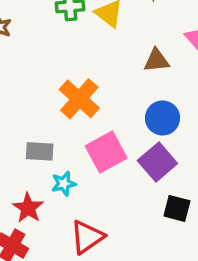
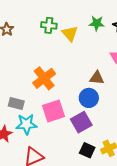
brown triangle: (156, 60) -> (97, 78), moved
cyan star: (64, 184) -> (26, 124), size x1.5

